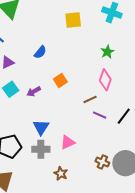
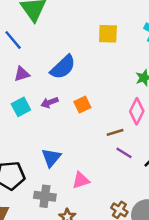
blue semicircle: (40, 52) -> (63, 67), size x1.6
purple arrow: (34, 91) -> (50, 102), moved
gray cross: (41, 149) -> (45, 196), moved

